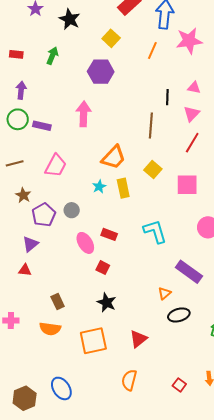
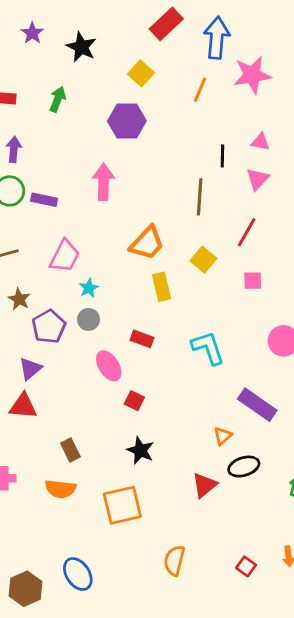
red line: (192, 143) -> (247, 232), moved
pink square: (187, 185) -> (253, 281), size x0.6
cyan star: (99, 187) -> (89, 288), moved
red rectangle: (109, 234) -> (142, 339), moved
red triangle: (25, 270) -> (23, 406), size x1.5
red triangle: (138, 339) -> (204, 485), moved

